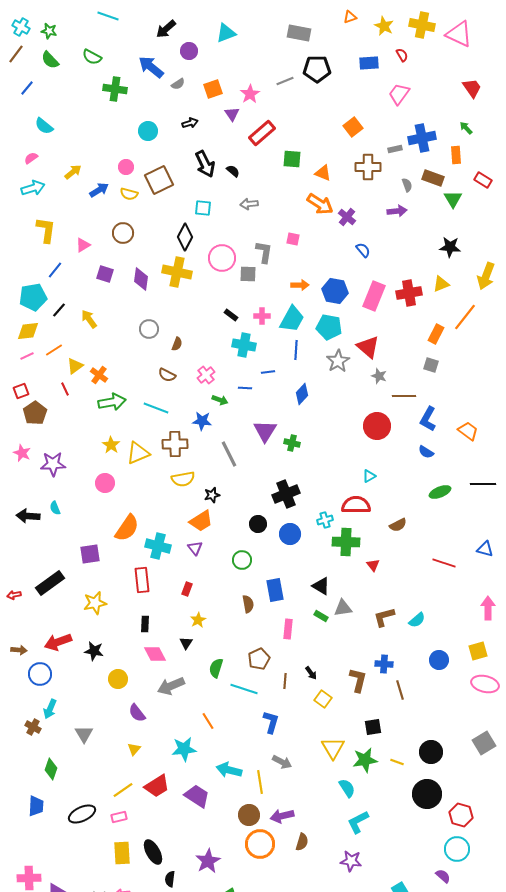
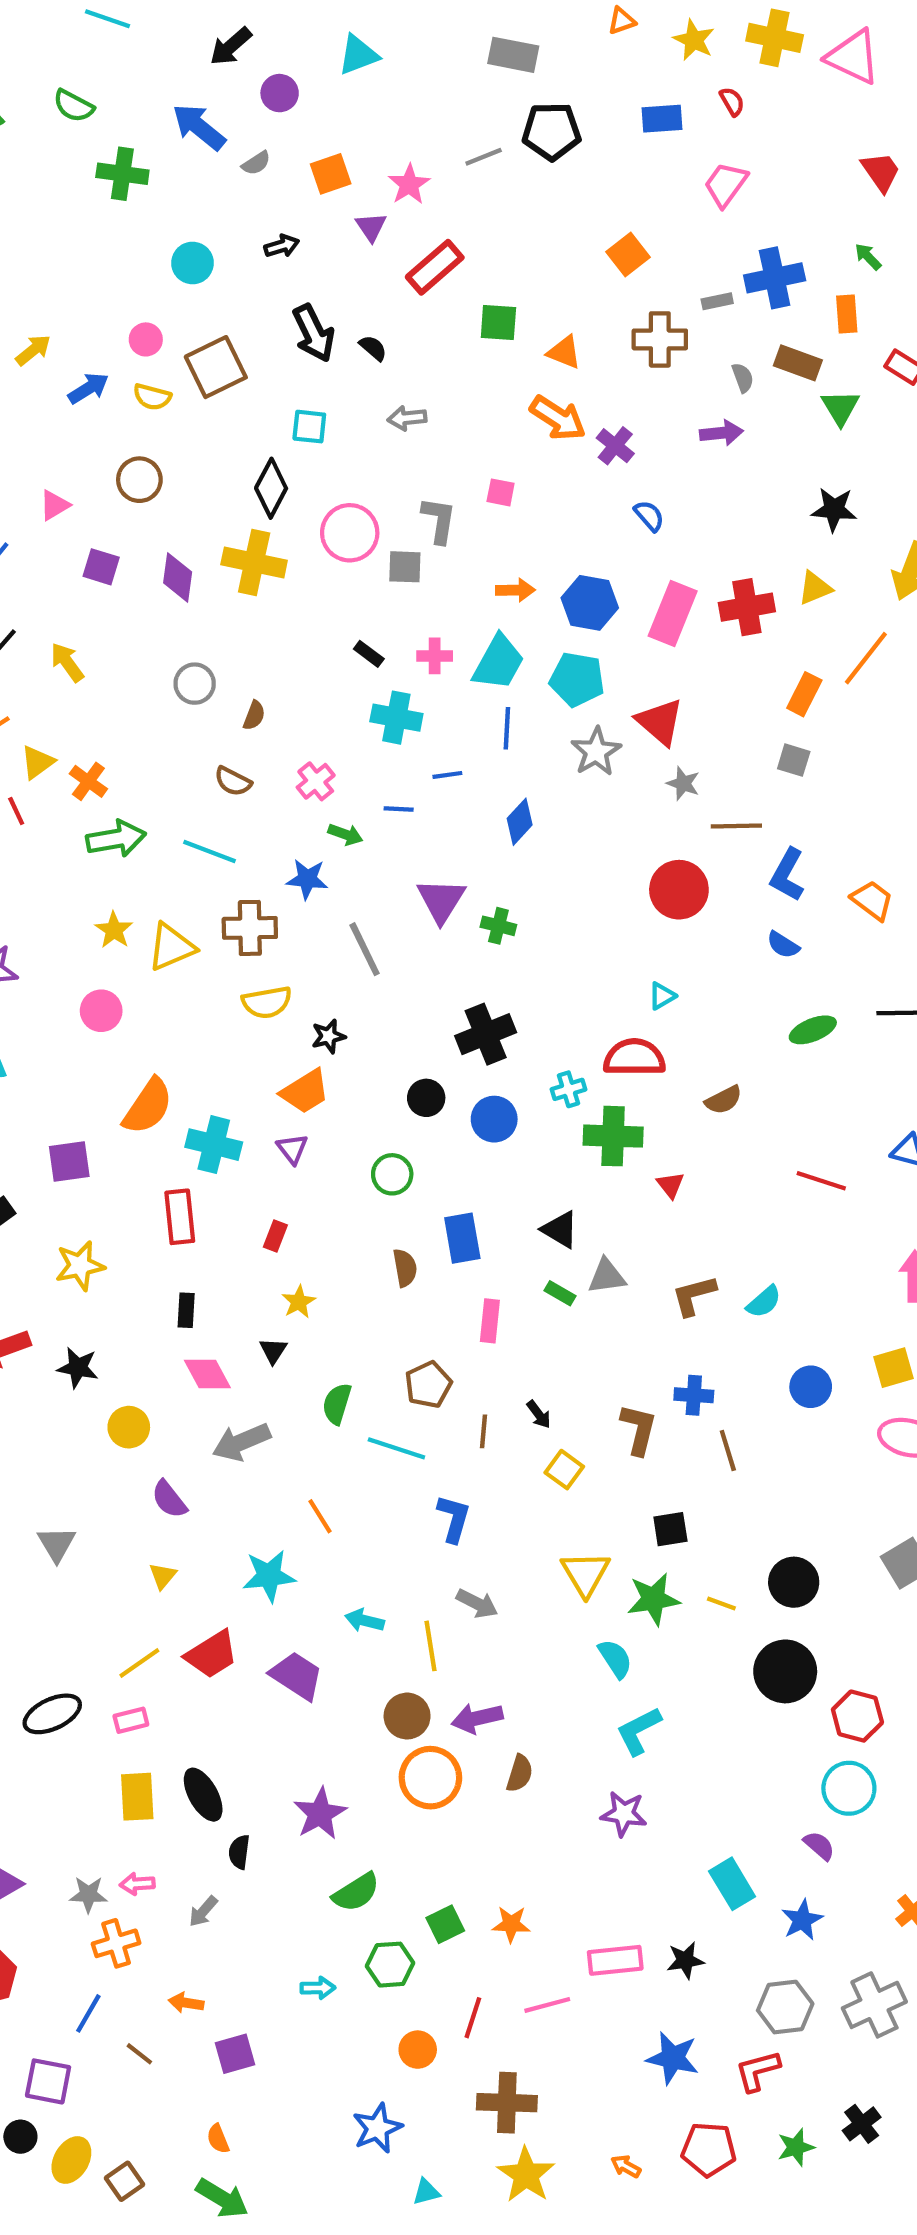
cyan arrow: (229, 770) -> (365, 1620), size x0.7

